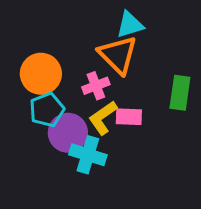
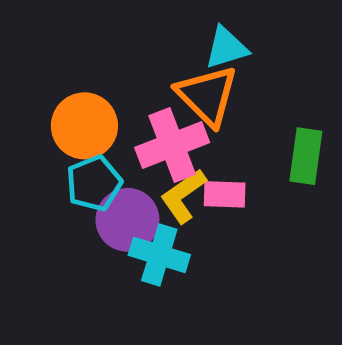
pink cross: (96, 86) -> (172, 145), size x1.6

